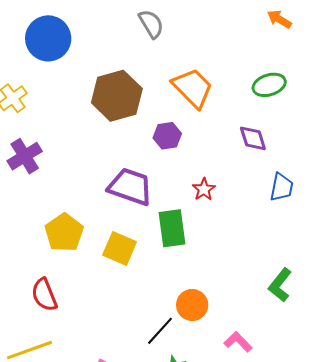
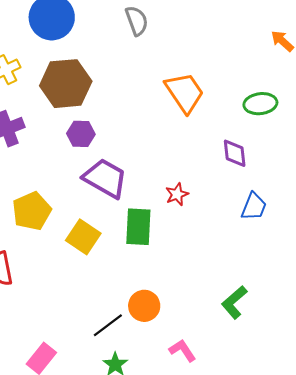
gray semicircle: (151, 24) -> (137, 21), moved
brown hexagon: (117, 96) -> (66, 84), moved
purple hexagon: (167, 136) -> (81, 134), moved

